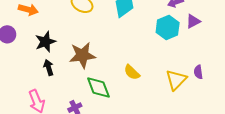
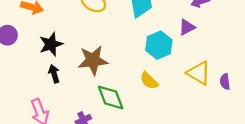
purple triangle: (193, 21) -> (187, 27), moved
cyan hexagon: (168, 27) -> (159, 45), moved
yellow triangle: (176, 80) -> (199, 73), moved, turned -45

